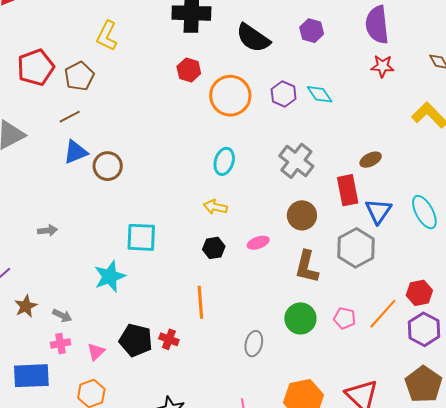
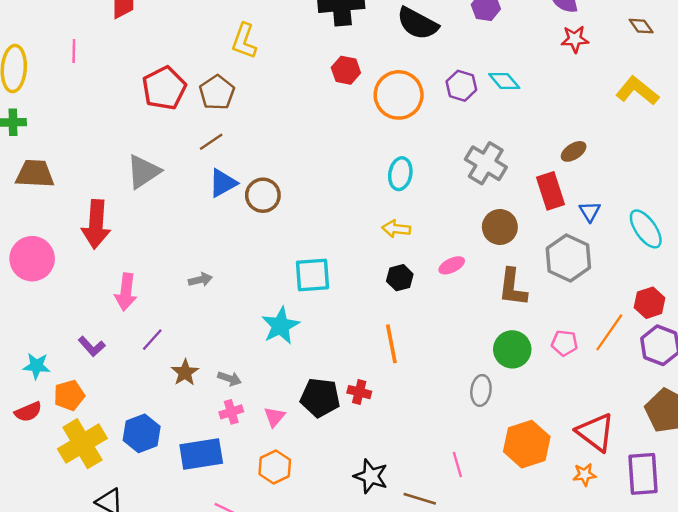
blue triangle: (378, 211) -> (590, 212), size x0.7
cyan ellipse: (424, 212) -> (646, 229), moved
gray ellipse: (254, 344) -> (481, 390), moved

